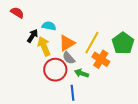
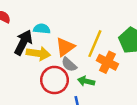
black arrow: (32, 36) -> (23, 42), size x1.5
yellow arrow: (44, 46) -> (38, 53), turned 126

